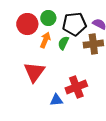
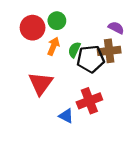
black pentagon: (74, 24) -> (91, 59), moved
blue triangle: (56, 100) -> (66, 116), turned 32

